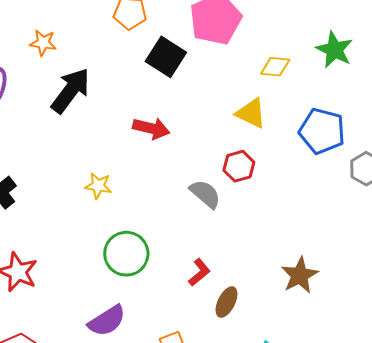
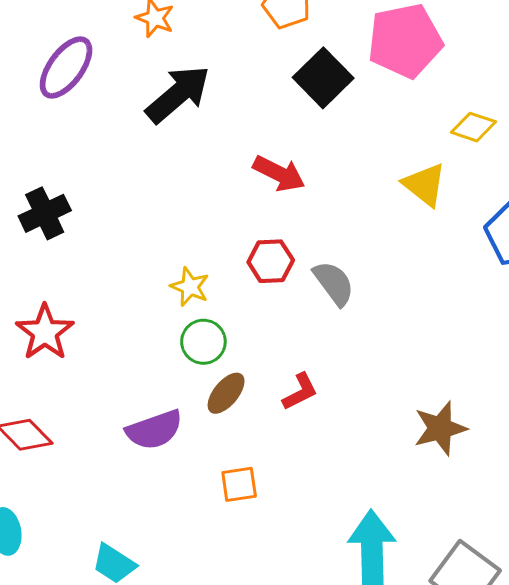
red hexagon: (239, 166) -> (271, 261), moved
yellow star: (98, 186) -> (190, 287), moved
green circle: (126, 254) -> (203, 342), size x0.7
brown ellipse: (226, 302) -> (226, 393), moved

